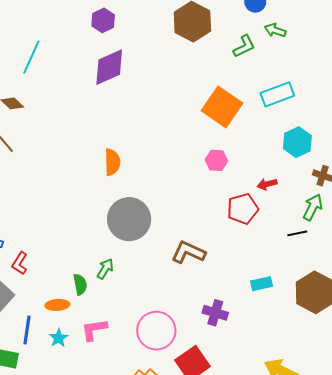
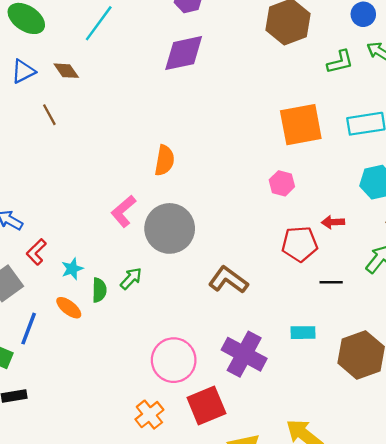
orange square: (222, 107) -> (301, 125), turned 33
black line: (297, 233) -> (331, 282), moved
orange ellipse: (57, 305) -> (69, 308), turned 30
purple cross: (215, 313) -> (244, 354), size x1.5
pink L-shape: (94, 330) -> (123, 211), moved, turned -44
cyan star: (59, 338) -> (72, 269), moved

